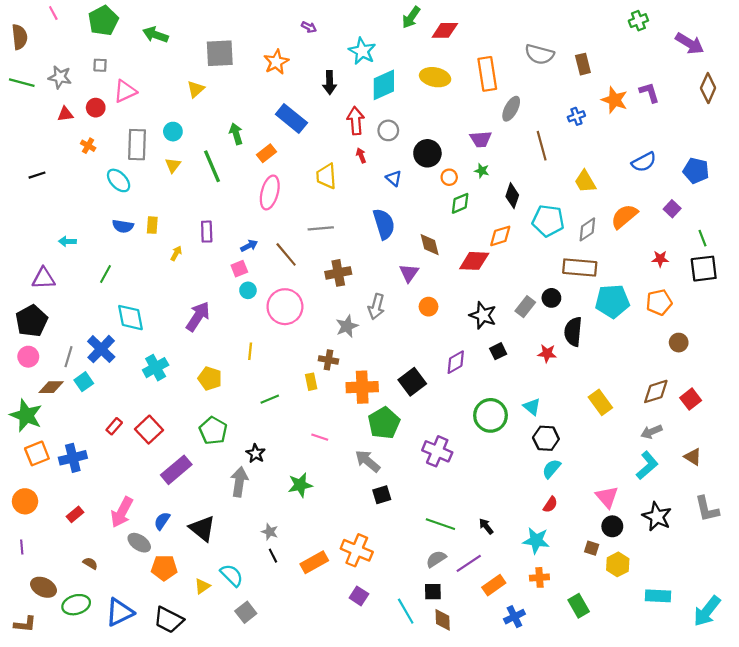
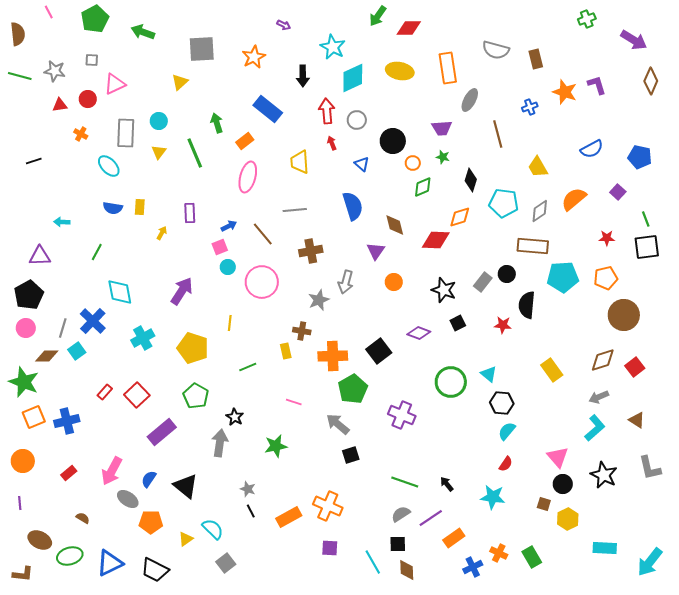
brown circle: (679, 343) -> (624, 315), size x1.8
purple diamond: (456, 362) -> (419, 333), turned 50
yellow pentagon: (210, 378) -> (193, 348), size x1.4
orange cross: (539, 577) -> (499, 553), moved, turned 30
purple square: (359, 596) -> (330, 548), turned -30

